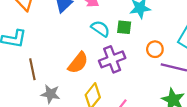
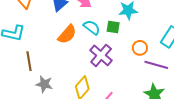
purple cross: (112, 59) -> (101, 55), turned -30
orange semicircle: (78, 63) -> (67, 34), moved

